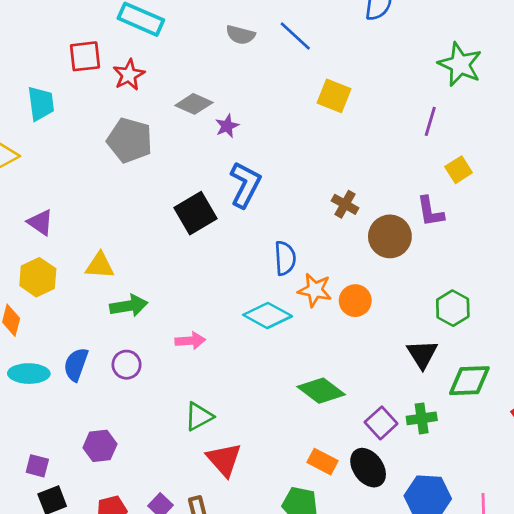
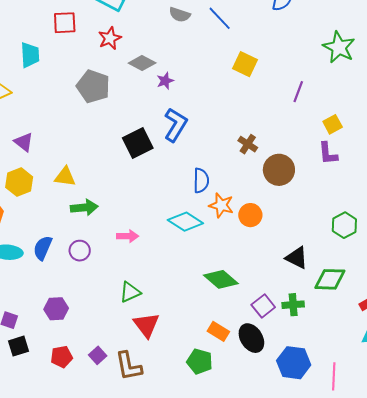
red star: (129, 75) -> (110, 38), moved
purple line: (430, 121) -> (298, 92), moved
purple L-shape: (430, 211) -> (328, 153), moved
green hexagon: (453, 308) -> (344, 225), moved
black triangle: (422, 354) -> (297, 258), turned -35

